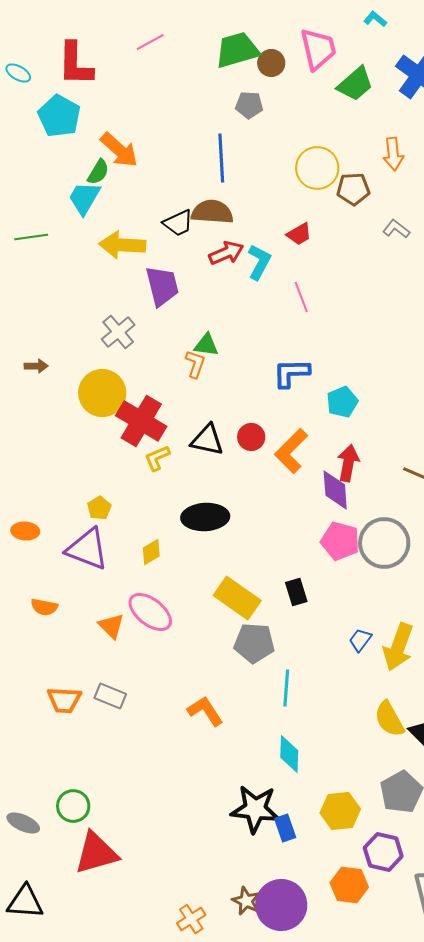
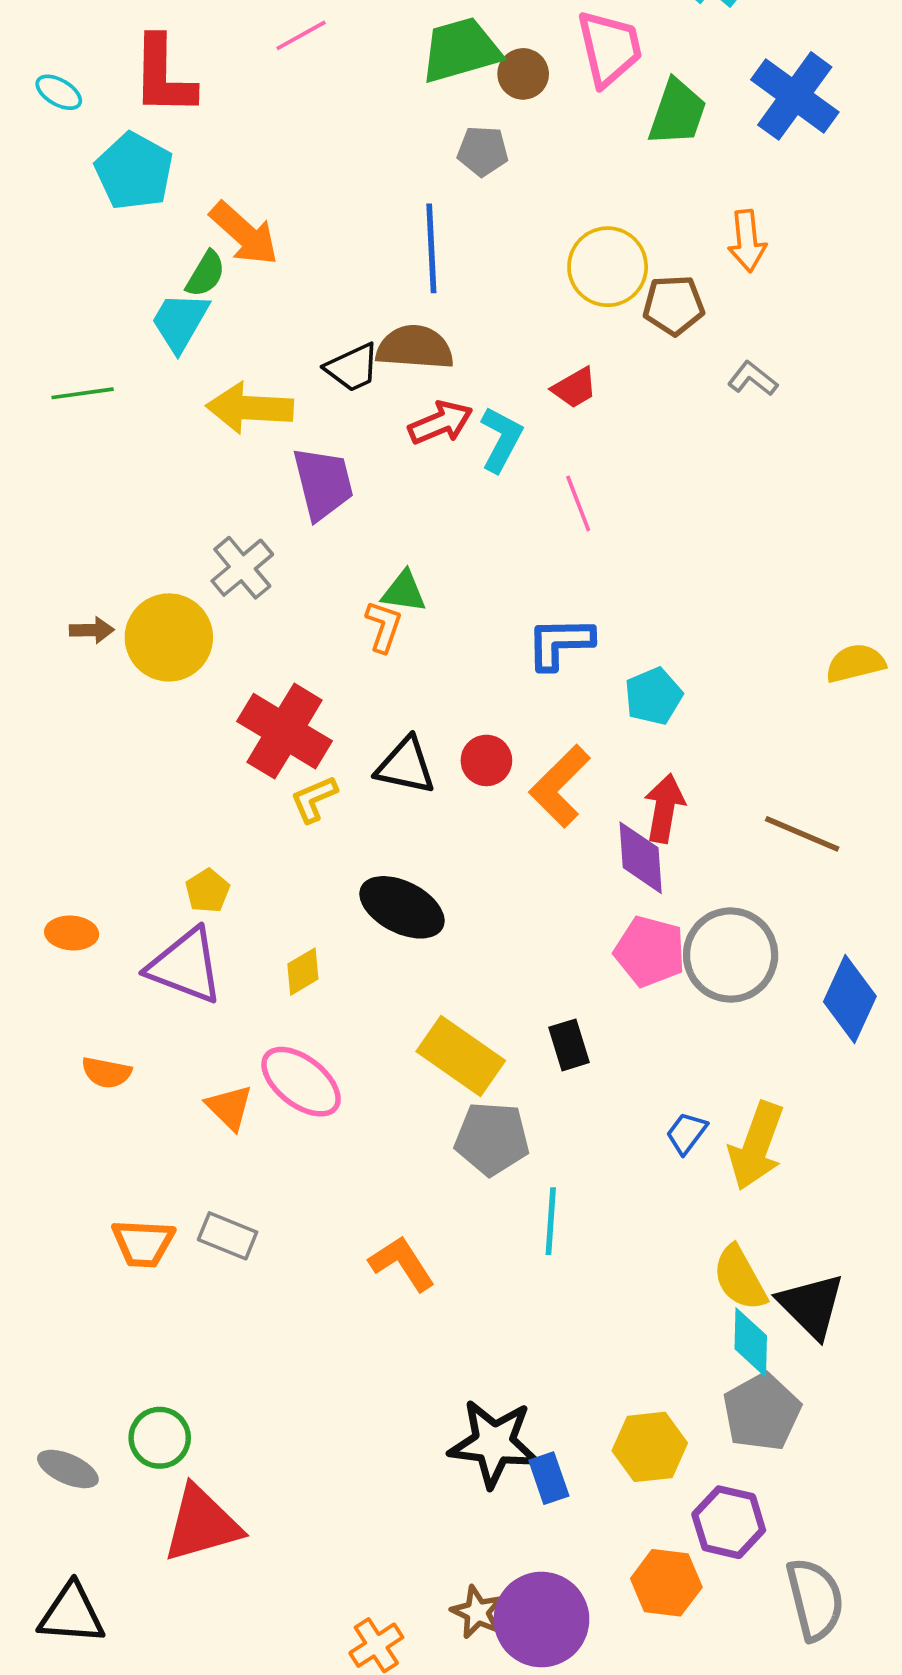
green trapezoid: (355, 84) -> (677, 112), turned -30
yellow circle: (102, 393) -> (169, 637), moved
black ellipse: (205, 517) -> (402, 907), turned 30
cyan diamond: (289, 754) -> (751, 1342), moved

